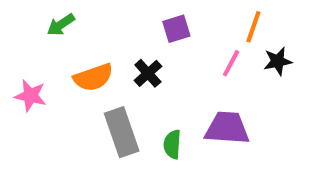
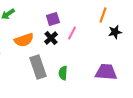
purple square: (176, 29) -> (53, 19), moved
pink line: (231, 63) -> (72, 33), moved
purple trapezoid: (227, 128) -> (106, 72), moved

